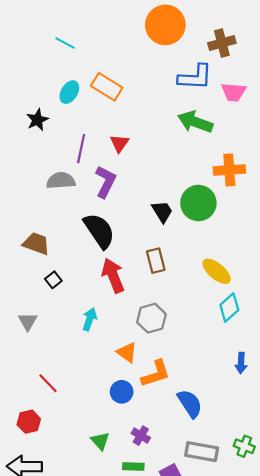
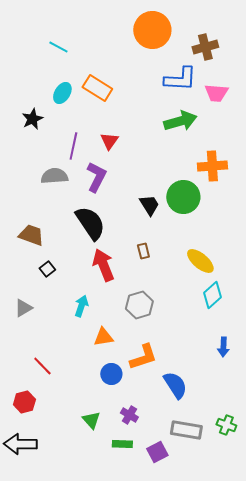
green arrow: (195, 122) -> (180, 121), turned 144
brown rectangle: (156, 261) -> (143, 251), size x0.7
gray triangle: (28, 321) -> (23, 308), turned 30
orange triangle: (127, 352) -> (103, 337), moved, turned -45

